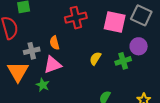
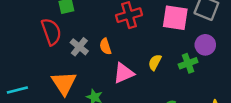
gray cross: (32, 51) -> (79, 47), moved, turned -35
pink triangle: (53, 65) -> (124, 73), moved

